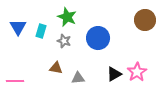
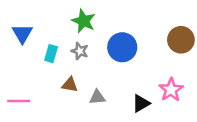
brown circle: (145, 20) -> (181, 40), moved
cyan rectangle: (41, 31) -> (51, 54), moved
black triangle: (114, 74) -> (141, 103), moved

